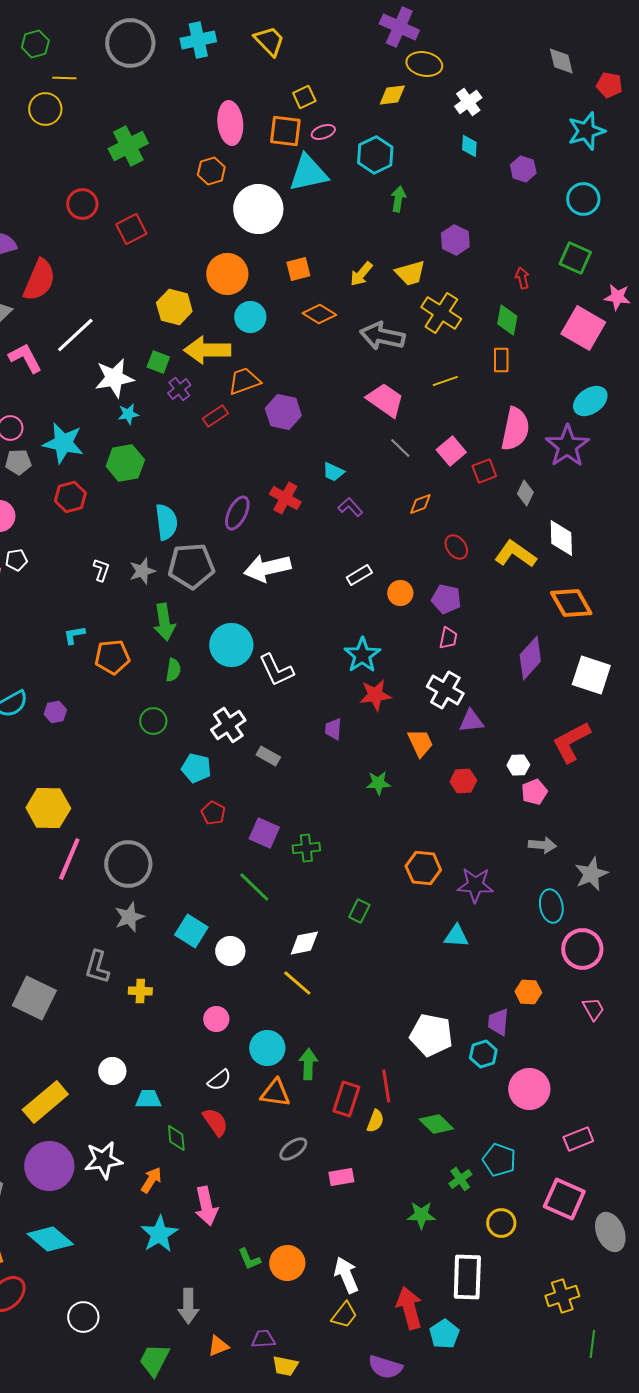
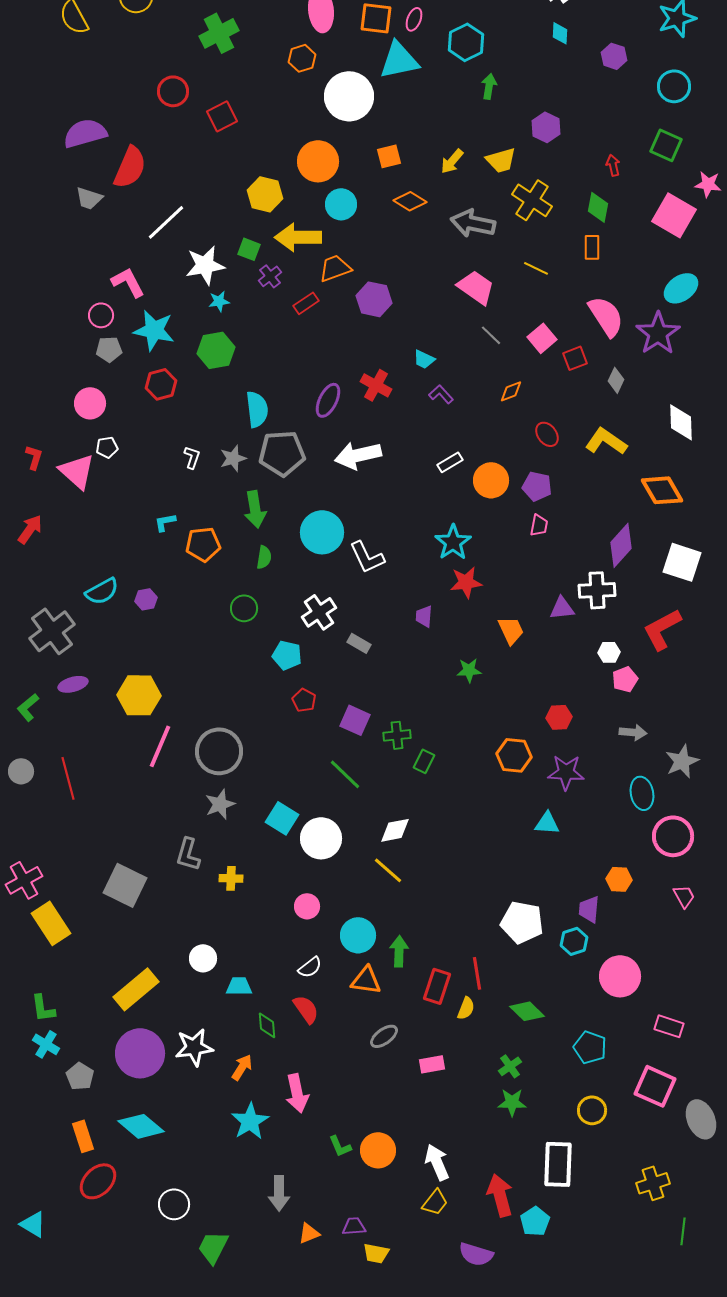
pink ellipse: (323, 132) -> (414, 19), turned -50
pink L-shape: (25, 358) -> (128, 282), moved
yellow line: (445, 381) -> (536, 268), turned 45
pink semicircle: (515, 429) -> (606, 316), turned -45
white diamond: (561, 538) -> (681, 422), moved
orange circle: (400, 593) -> (491, 480), size x1.4
white cross: (445, 690) -> (597, 590), moved, turned -33
red hexagon: (463, 781) -> (559, 717), moved
green rectangle: (359, 911) -> (424, 761), moved
white circle: (230, 951) -> (321, 838), size x1.4
pink rectangle: (578, 1139) -> (669, 1026), turned 40
green cross: (460, 1179) -> (510, 1066), moved
green trapezoid: (154, 1360) -> (213, 1247), moved

